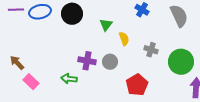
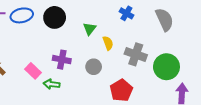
gray cross: (151, 50) -> (136, 54), size x1.5
purple cross: (87, 61) -> (62, 60), moved
pink rectangle: (31, 82) -> (33, 71), moved

